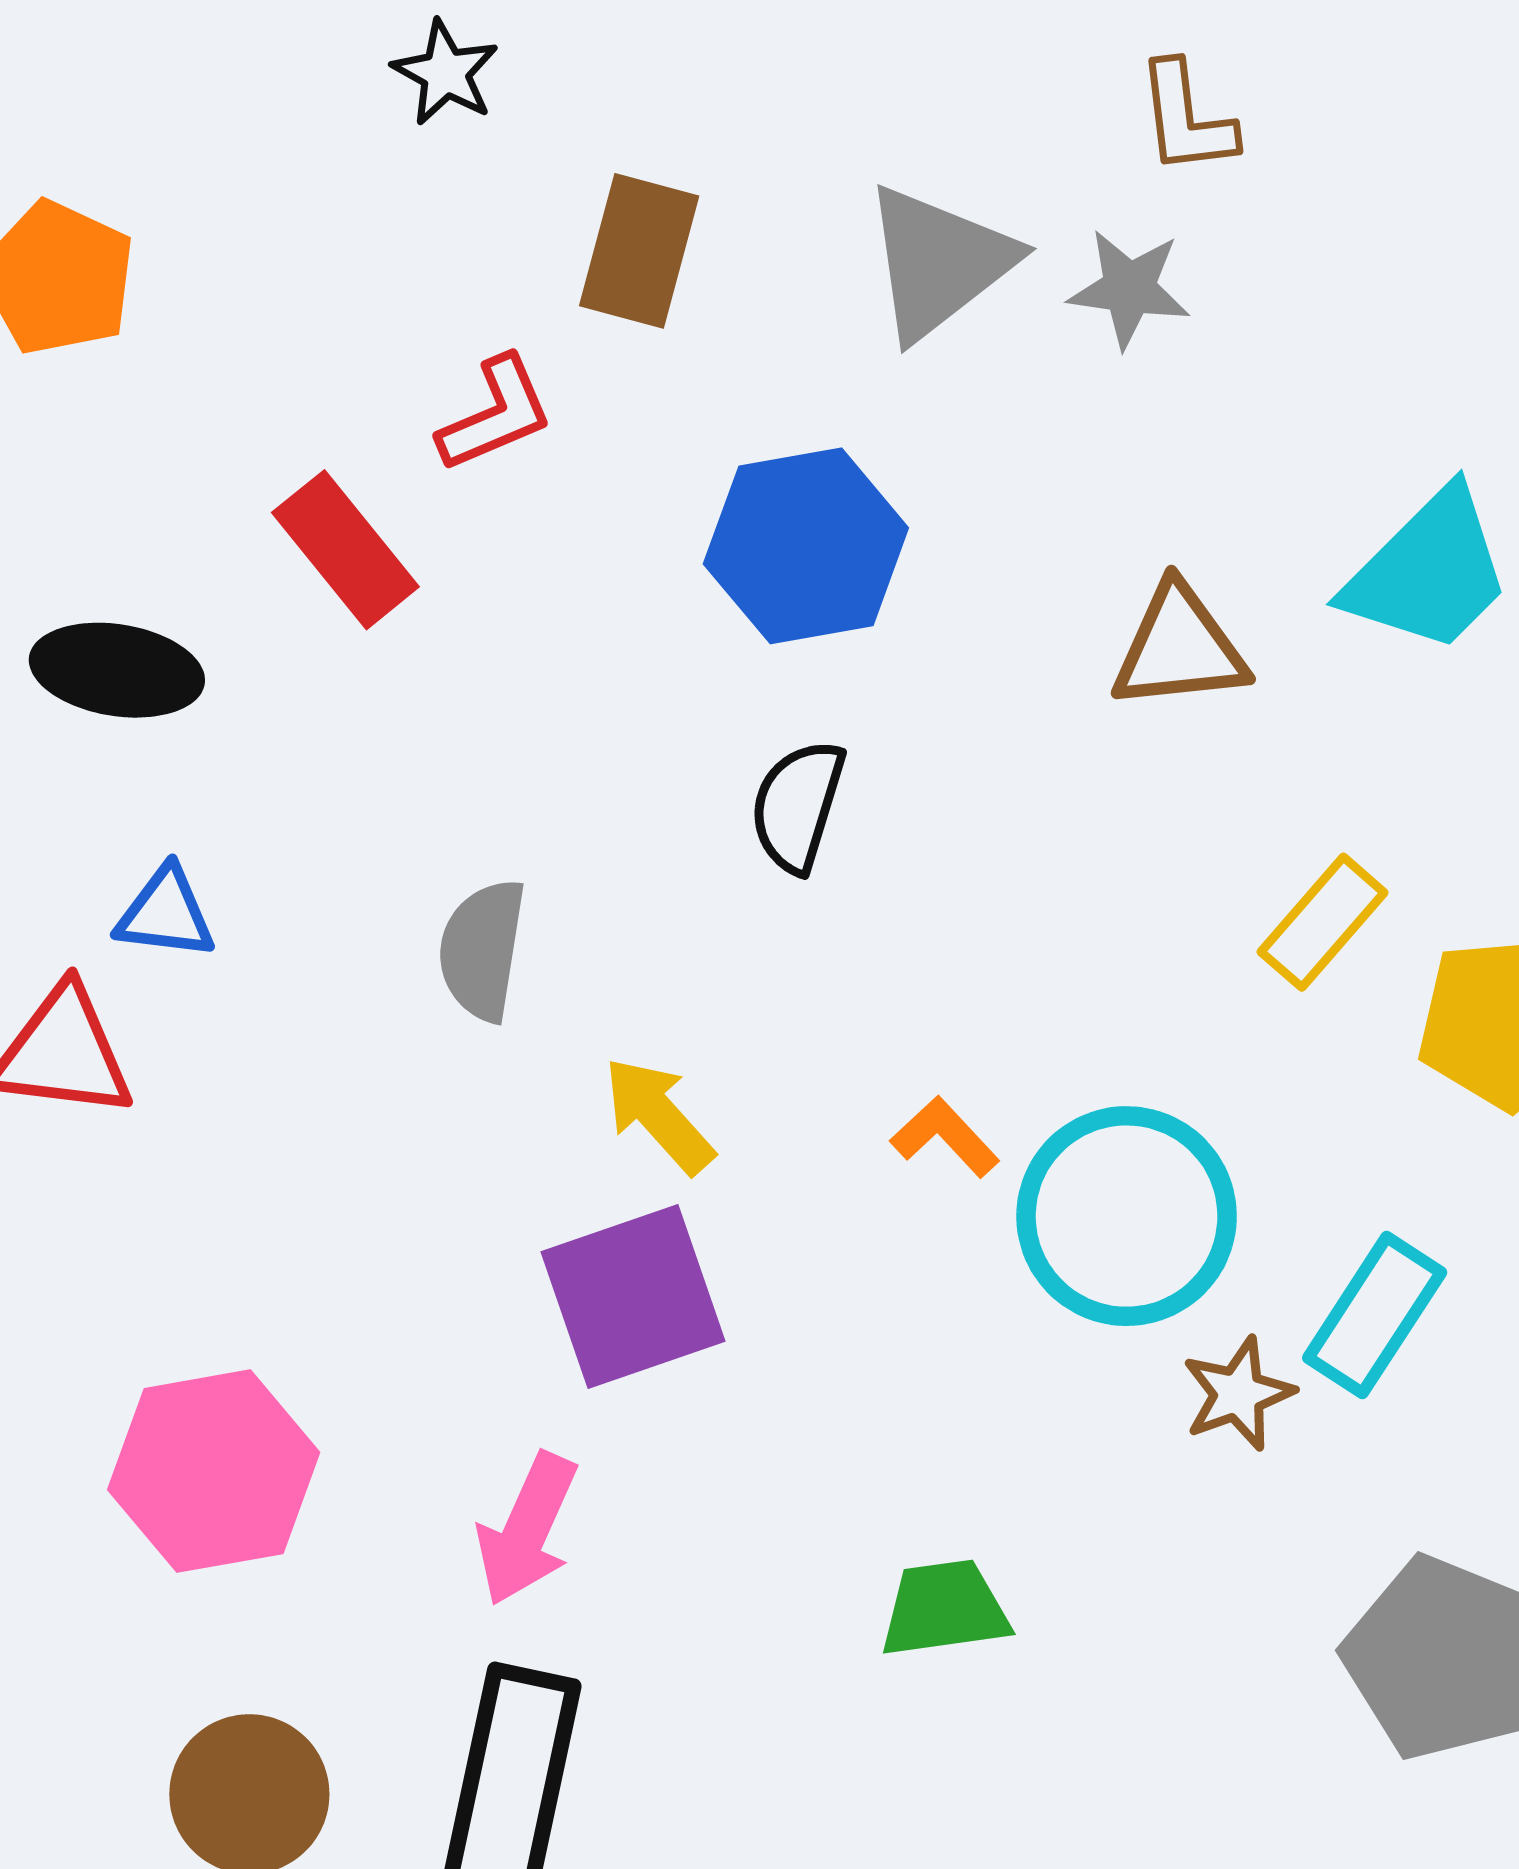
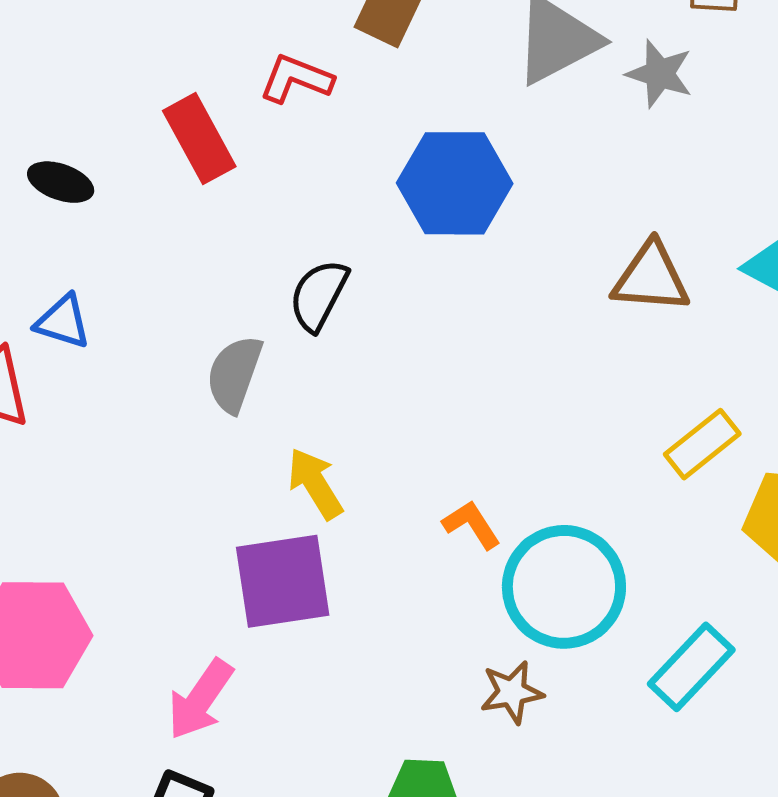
red L-shape: (496, 414) -> (296, 79), turned -146
black ellipse: (117, 670) -> (61, 182), size x0.7
black semicircle: (798, 806) -> (319, 295), moved
brown star: (1238, 1394) -> (512, 692), moved

